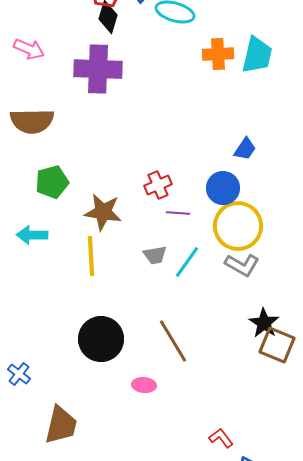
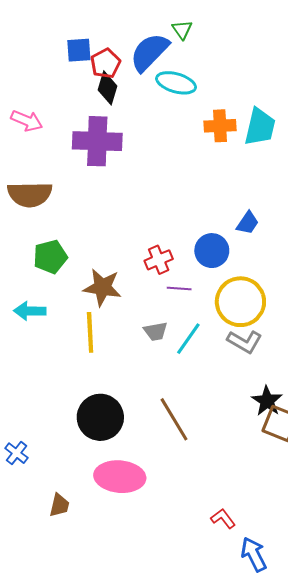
blue circle: (223, 188) -> (212, 251), moved
pink ellipse: (144, 385) -> (120, 477), moved, size x2.0
brown trapezoid: (61, 425) -> (59, 505), size x0.6

